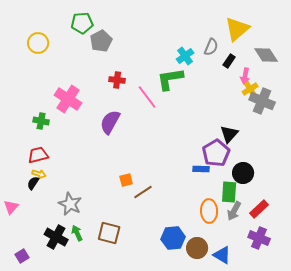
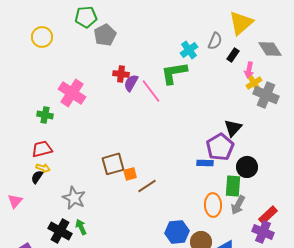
purple semicircle: (110, 122) -> (131, 83), moved, size x0.7
red rectangle: (259, 209) -> (268, 215), moved
brown square: (109, 233) -> (113, 164), moved, turned -30

